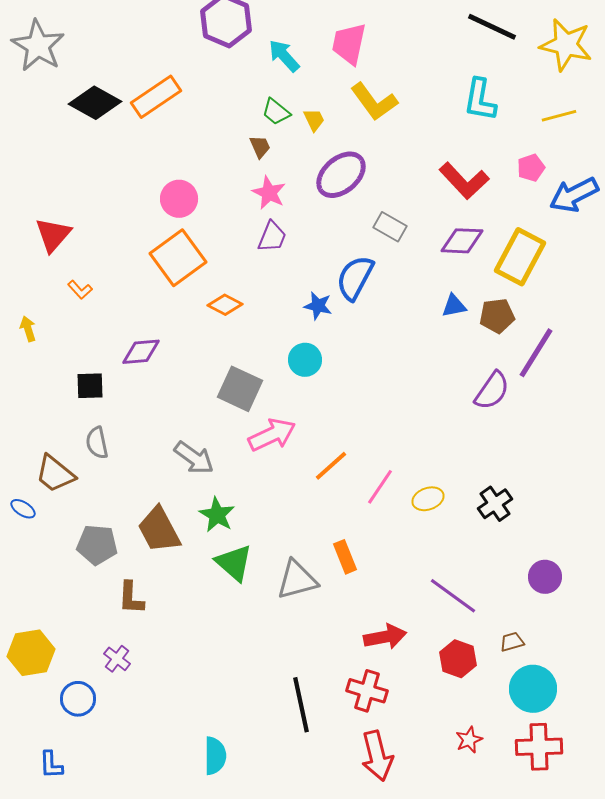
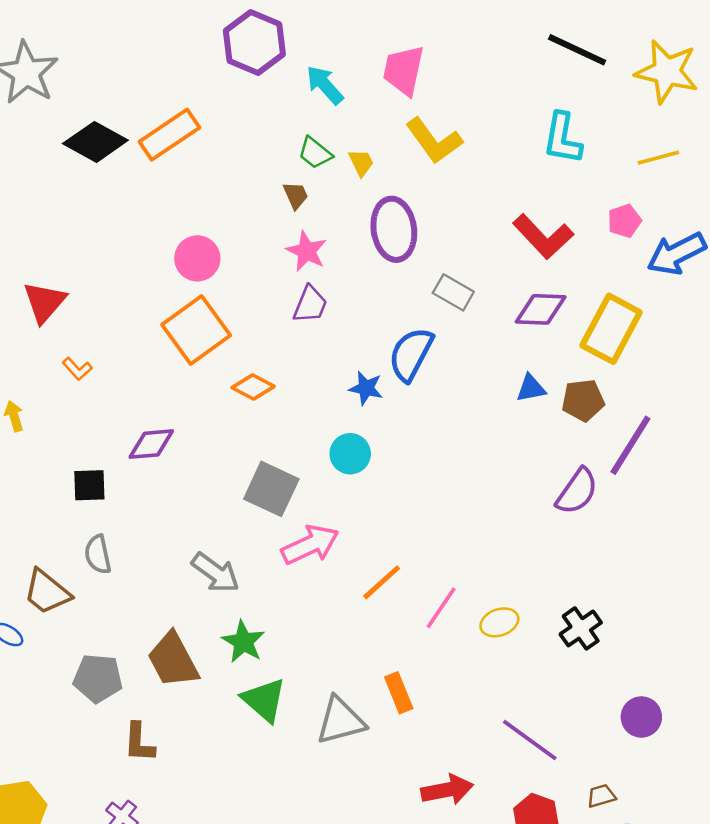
purple ellipse: (341, 175) -> (394, 229), turned -57

